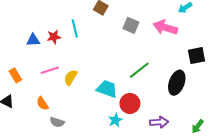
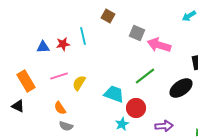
pink arrow: (165, 27) -> (159, 45), moved
orange rectangle: (15, 75) -> (26, 81), size x1.5
black ellipse: (177, 83) -> (181, 88), turned 35
orange semicircle: (42, 103) -> (60, 108), moved

